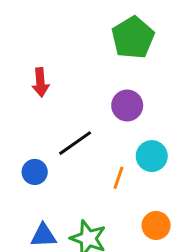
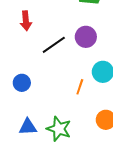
black line: (75, 143) -> (54, 45), moved

